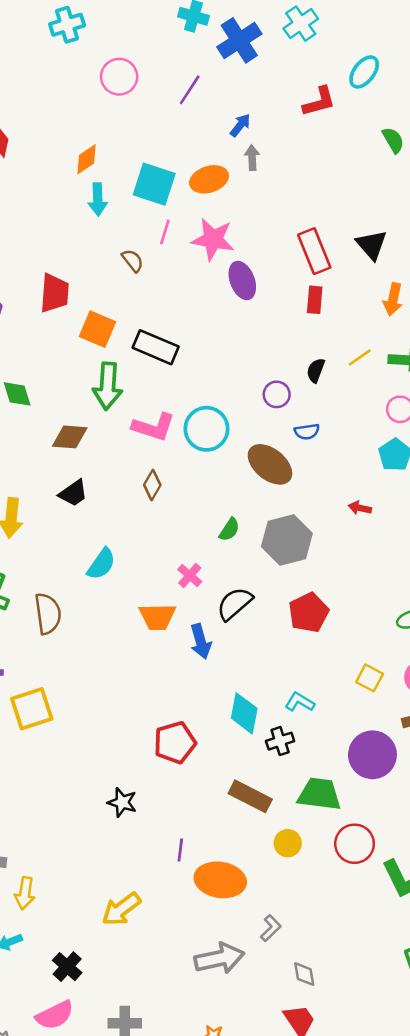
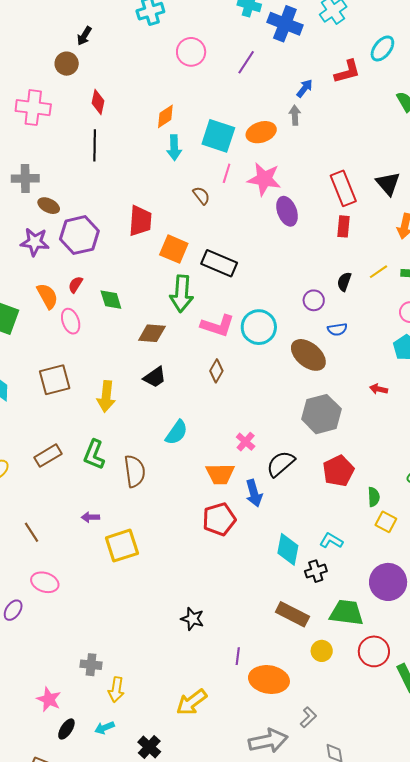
blue cross: (239, 40) -> (285, 24), turned -36
blue arrow: (240, 125) -> (305, 88), moved
green semicircle: (229, 530) -> (374, 497), moved, turned -36
red pentagon: (175, 743) -> (219, 519), moved

